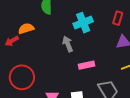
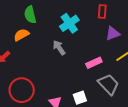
orange semicircle: (26, 29) -> (21, 35), moved
pink rectangle: (87, 65) -> (94, 63), moved

